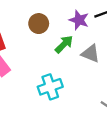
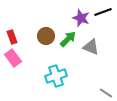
brown circle: (39, 24) -> (46, 36), moved

